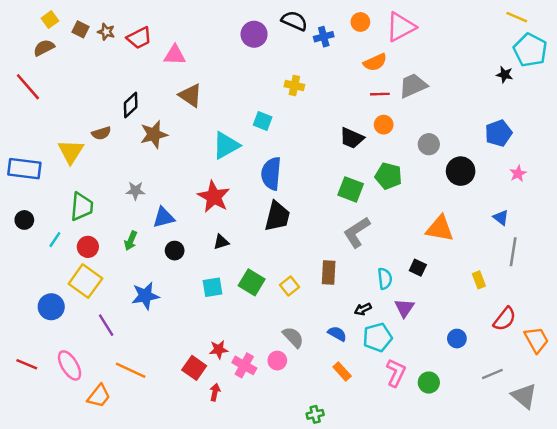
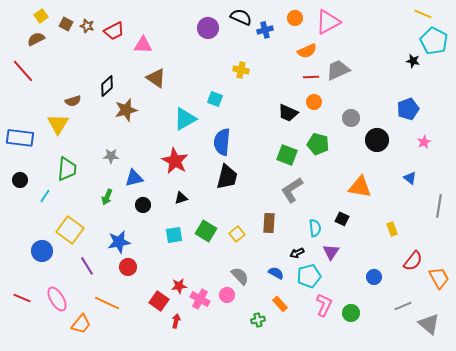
brown semicircle: (101, 133) -> (73, 101), moved
red circle: (88, 247) -> (128, 267), moved
gray line: (513, 252) -> (439, 206), moved
green cross: (315, 414) -> (258, 320), moved

